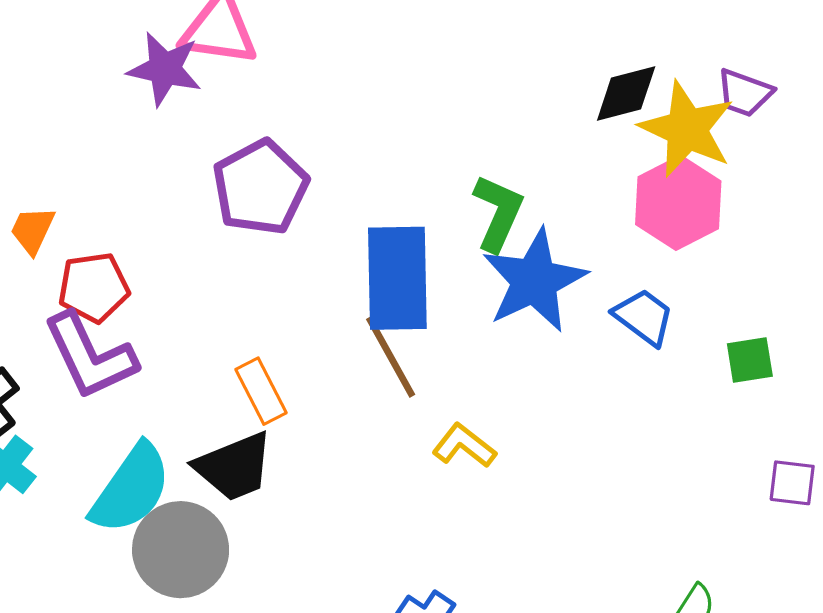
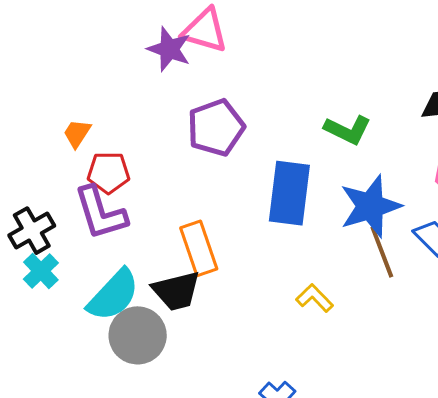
green L-shape: (498, 213) -> (348, 130), moved, turned 84
brown line: (391, 357) -> (382, 252), moved
orange rectangle: (261, 391) -> (199, 248), size x1.4

